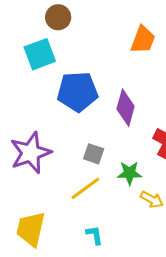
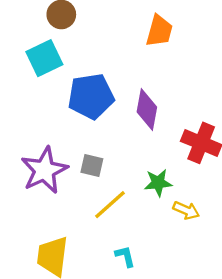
gray square: (94, 154) -> (92, 165), moved

